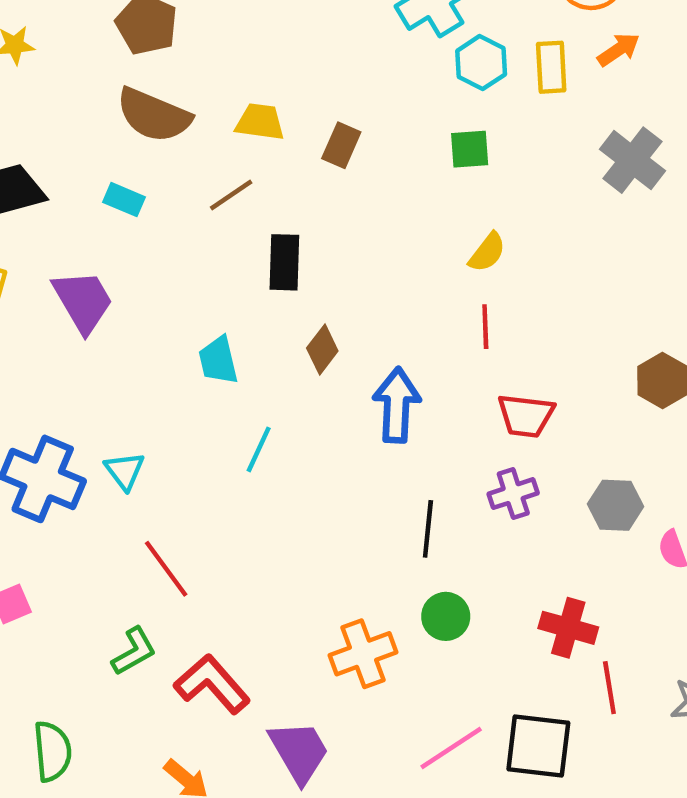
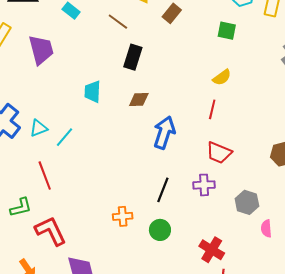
brown line: (231, 195) -> (118, 22), turned 55
brown diamond: (322, 349) -> (139, 99), turned 35
cyan line: (259, 449) -> (65, 137), moved
cyan triangle: (125, 471) -> (39, 128), turned 30
orange cross: (363, 654) -> (123, 216), moved, size x0.7

